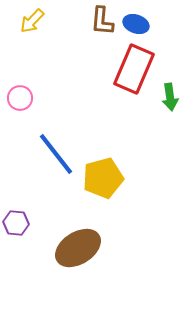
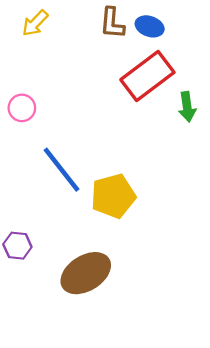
red rectangle: (134, 69) -> (147, 76), turned 30

